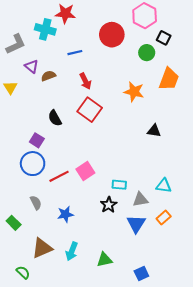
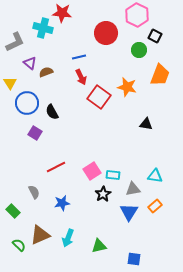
blue line: (75, 53) -> (79, 57), moved
red square: (90, 110) -> (99, 97), moved
blue circle: (33, 164) -> (27, 103), moved
pink square: (85, 171) -> (92, 171), moved
green semicircle: (23, 272) -> (19, 245), moved
blue square: (141, 273) -> (134, 259), turned 32

